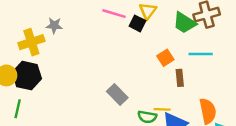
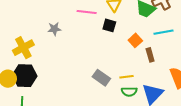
black square: (137, 23) -> (109, 25), moved
gray star: (54, 25) -> (54, 29), moved
yellow line: (162, 109) -> (126, 77), moved

